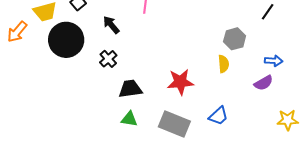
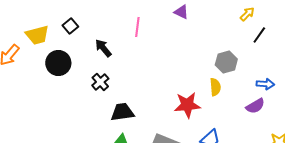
black circle: (66, 40) -> (58, 63), size x0.7
red star: (180, 82) -> (187, 105), moved

